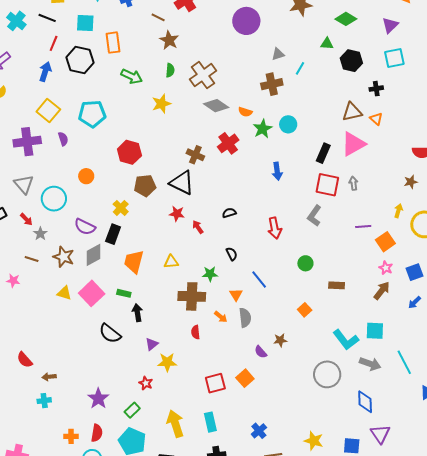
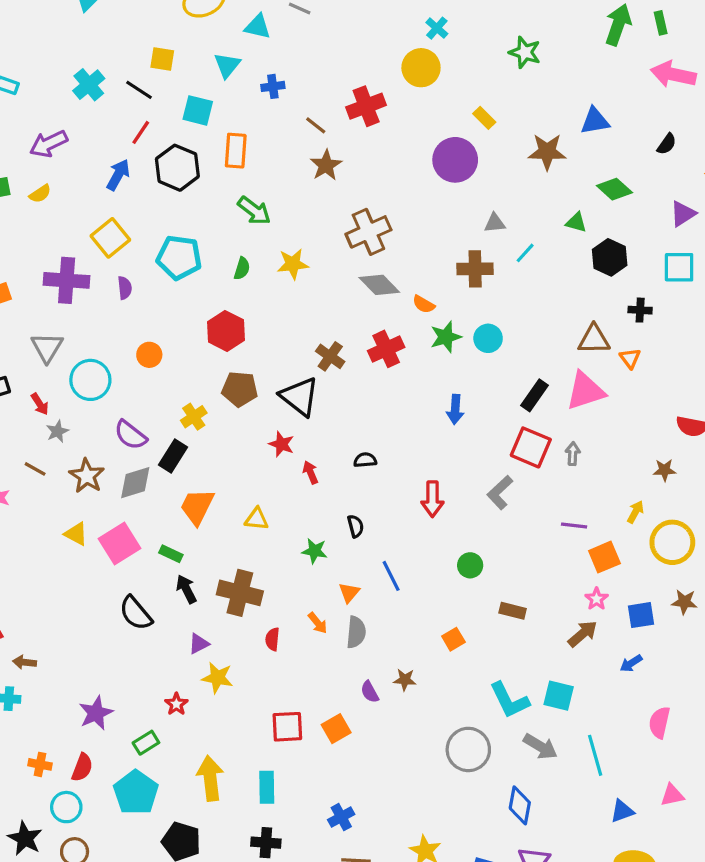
green semicircle: (170, 70) -> (242, 268), moved
brown cross: (192, 296) -> (240, 593), moved
black arrow: (137, 313) -> (186, 589), turned -30

